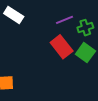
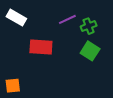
red rectangle: (62, 47) -> (41, 47), moved, turned -45

